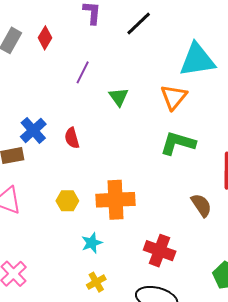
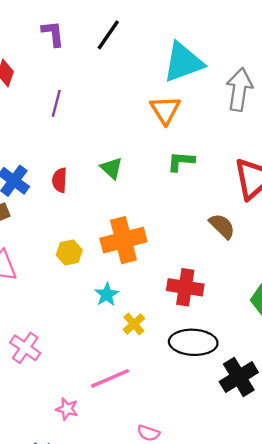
green triangle: (119, 97) -> (112, 168), moved
red semicircle: (72, 138) -> (60, 180), turned 30
green L-shape: (178, 143) -> (181, 161), size x0.7
yellow cross: (96, 282) -> (134, 324), moved

